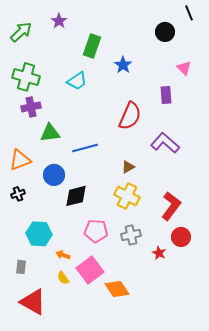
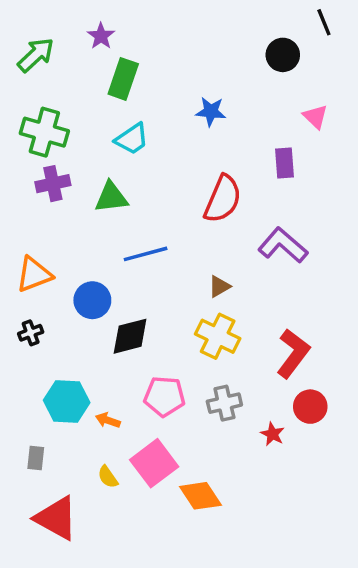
green rectangle: (92, 46) -> (123, 79), moved
blue star: (123, 65) -> (211, 112), turned -30
green triangle: (50, 133) -> (111, 197), moved
orange arrow: (63, 255) -> (108, 420), moved

